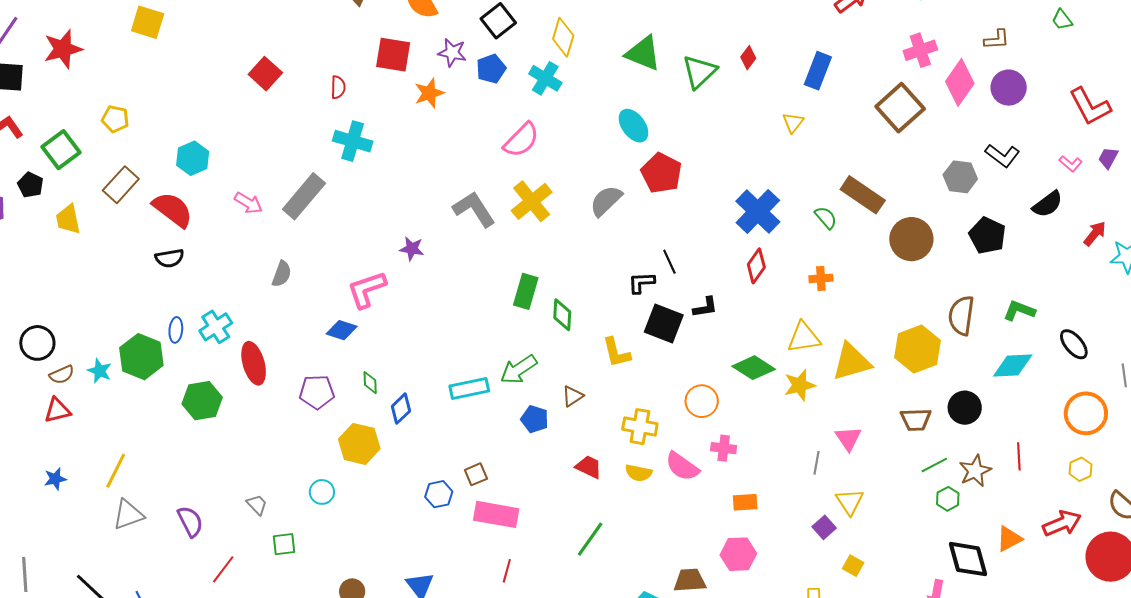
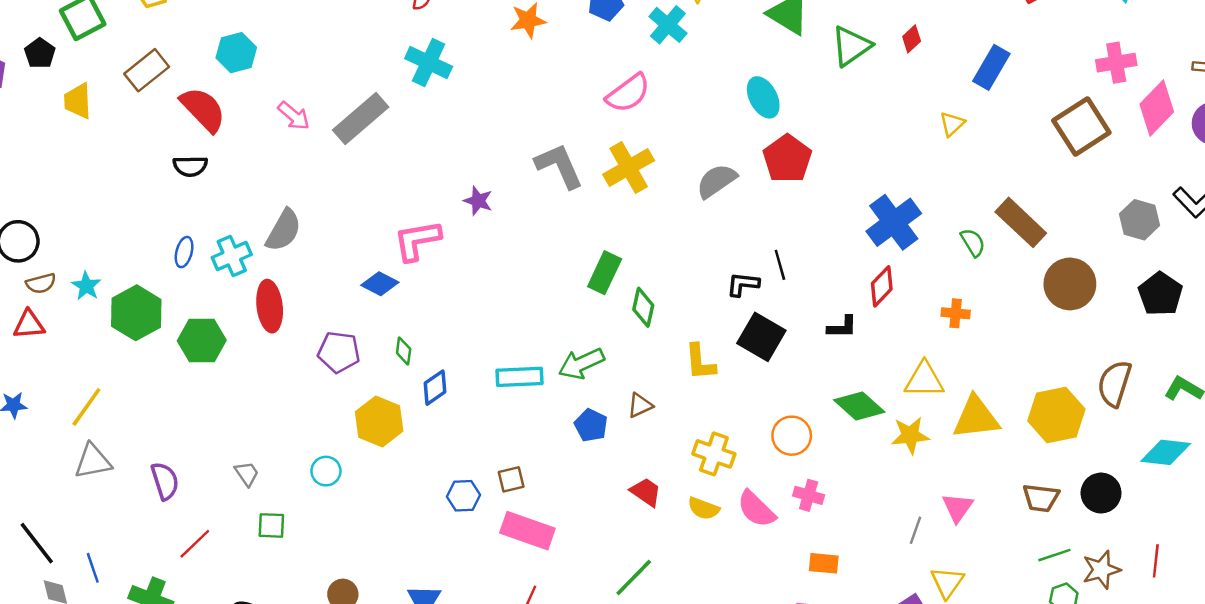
gray semicircle: (282, 274) -> (284, 230), moved, size x1.4
black L-shape: (705, 307) -> (842, 327), moved
green hexagon: (141, 357) -> (136, 313), moved

